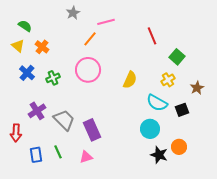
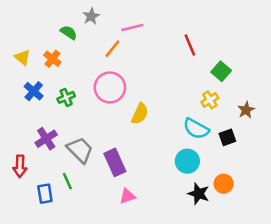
green semicircle: (25, 26) -> (69, 32), moved
yellow semicircle: (130, 80) -> (140, 114), moved
green line: (58, 152) -> (67, 181), moved
pink triangle: (86, 157) -> (127, 196), moved

